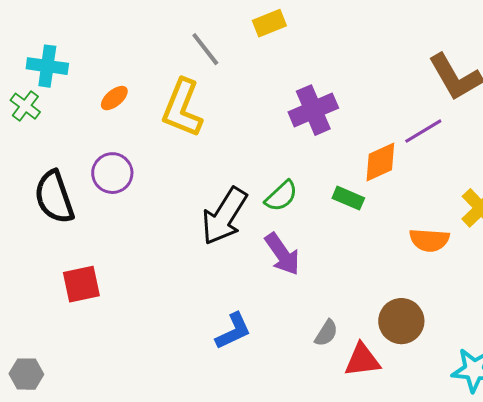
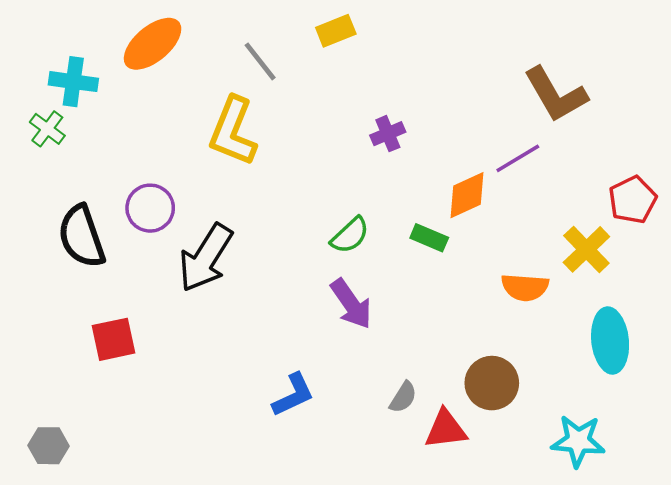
orange ellipse: (114, 98) -> (153, 44), moved, size x1.8
purple cross: (313, 110) -> (388, 134), size x0.6
black arrow: (224, 216) -> (206, 258), moved

